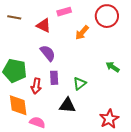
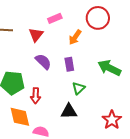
red triangle: (44, 25) -> (36, 35), turned 49
green arrow: (113, 67) -> (109, 68), size x1.6
purple rectangle: (54, 78) -> (69, 64), moved

